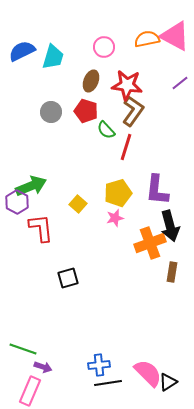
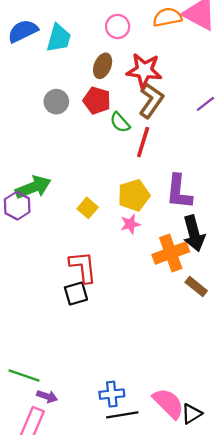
purple line: (180, 83) -> (205, 104), moved
red L-shape: (41, 228) -> (83, 267), moved
brown rectangle: (172, 272) -> (196, 287), turned -60

